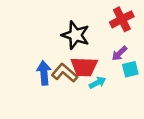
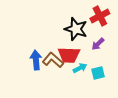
black star: (76, 35) -> (76, 29), moved
cyan square: (130, 69) -> (98, 73), moved

